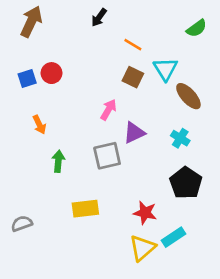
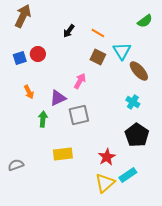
black arrow: (99, 17) -> (69, 31), moved
purple triangle: (134, 133) -> (58, 98), moved
red star: (145, 213) -> (107, 157), turned 30

